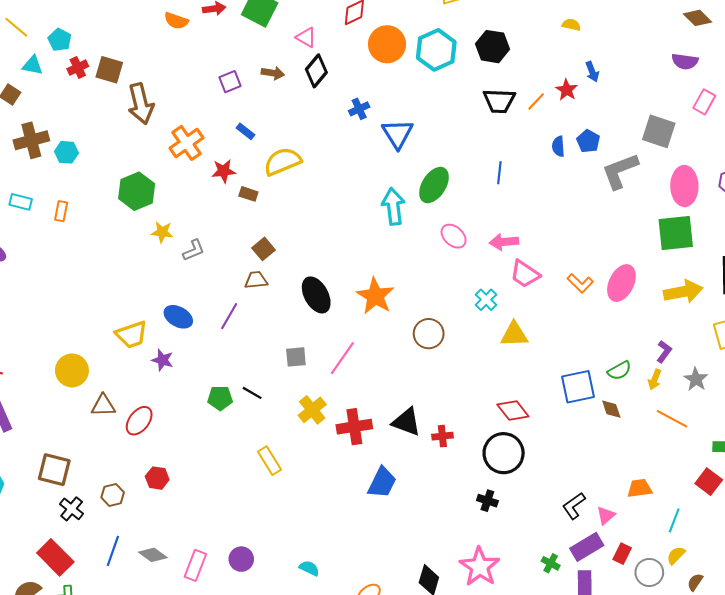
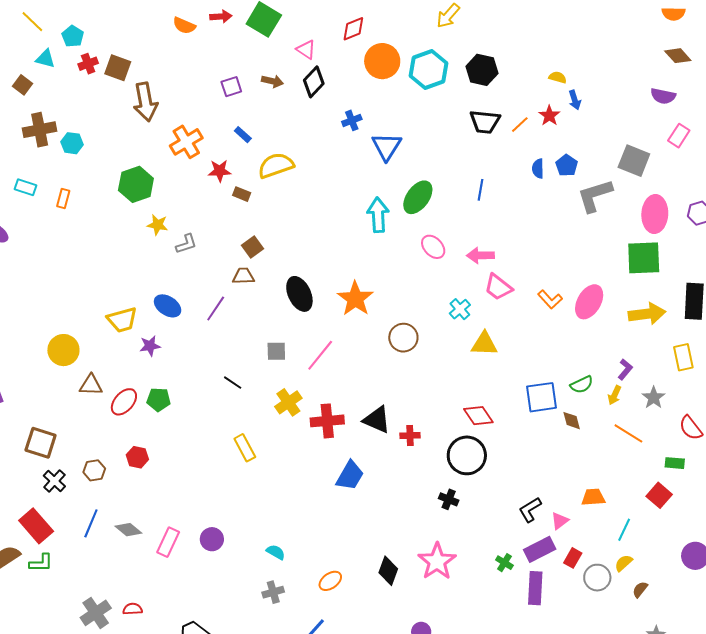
yellow semicircle: (571, 25) -> (558, 77), moved
purple star: (163, 360) -> (150, 346), turned -30
green pentagon: (220, 398) -> (159, 400), moved

